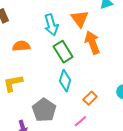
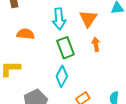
orange arrow: (92, 43) -> (96, 44), size x0.6

